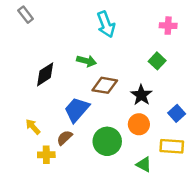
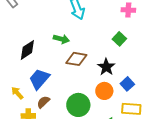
blue trapezoid: (77, 110) -> (39, 79), moved
blue square: (177, 113) -> (127, 84), moved

